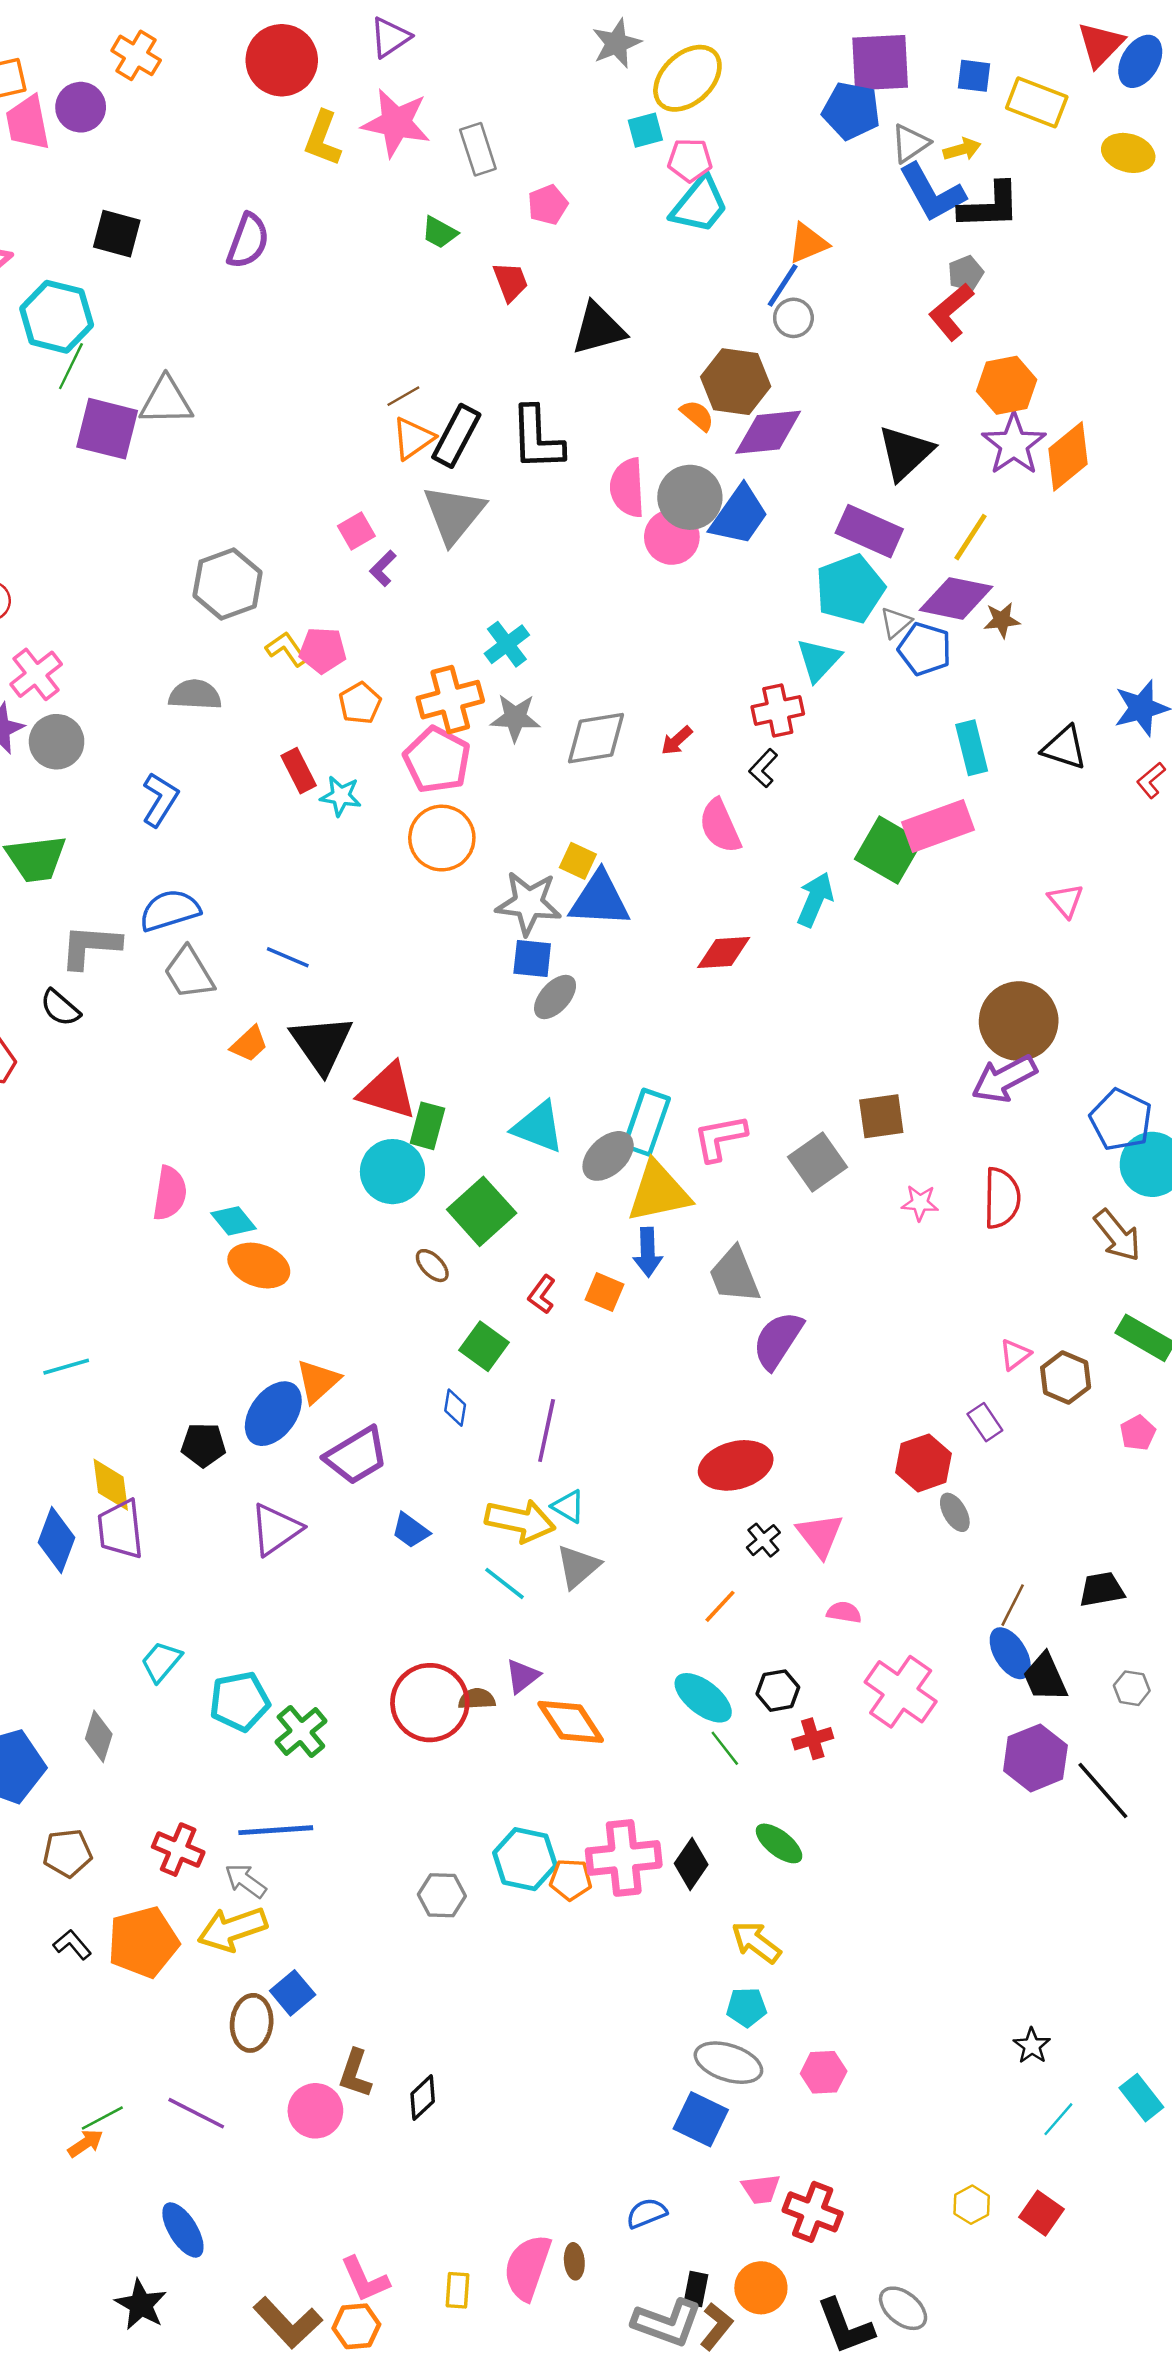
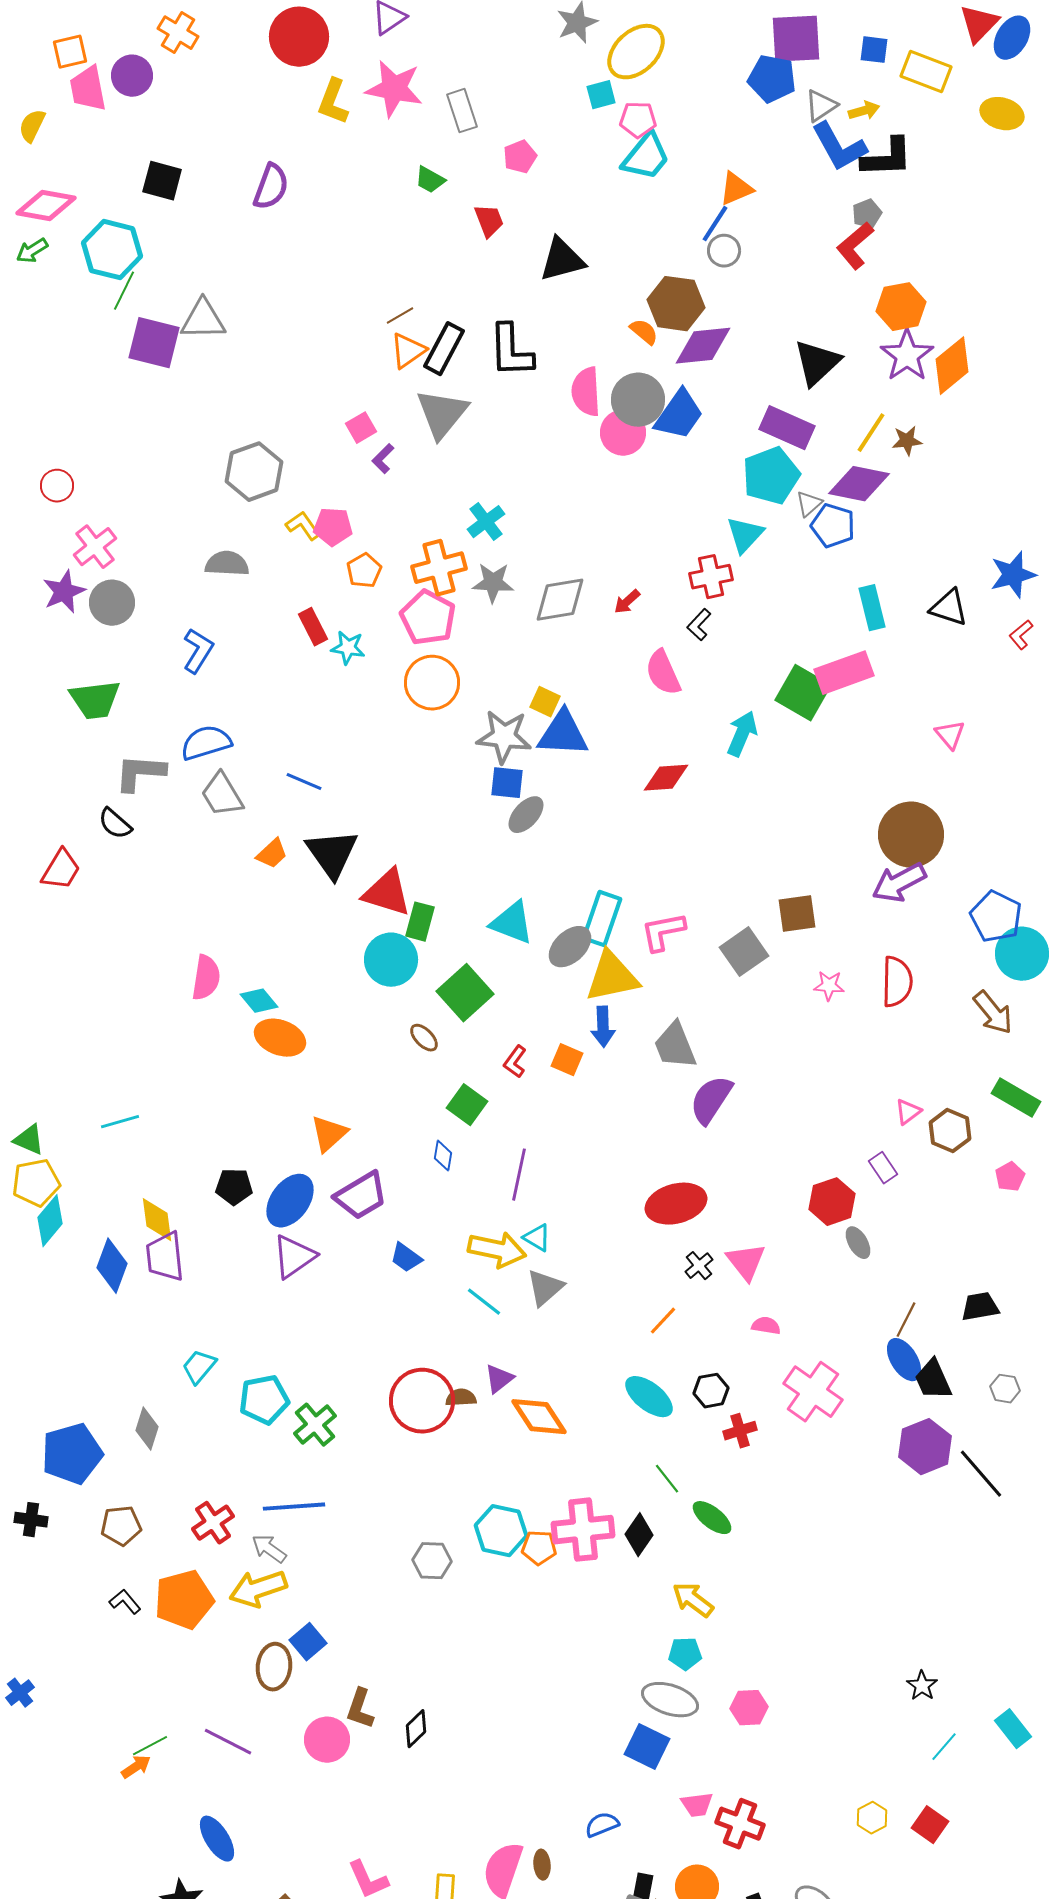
brown star: (1002, 620) -> (907, 441), moved
blue ellipse: (273, 1414) -> (290, 1201), moved
green line: (725, 1748) -> (667, 1479), moved
red cross: (178, 1850) -> (213, 1523), turned 33

